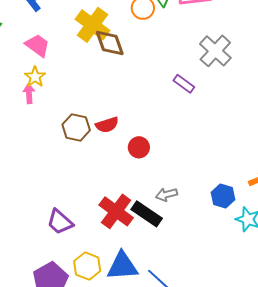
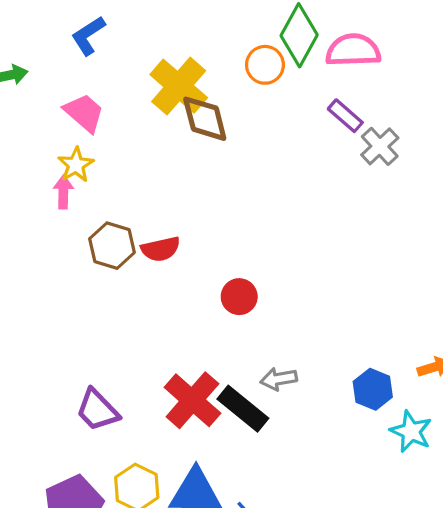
gray cross: (215, 51) -> (380, 146), size x0.7
purple rectangle: (184, 84) -> (345, 116), moved
red semicircle: (107, 125) -> (161, 249), moved
brown hexagon: (76, 127) -> (112, 246), moved

